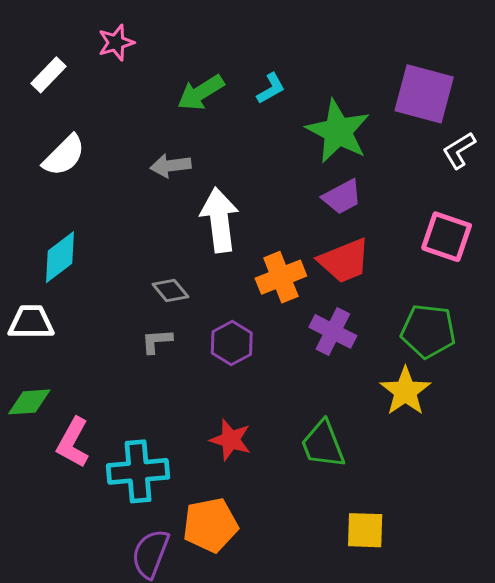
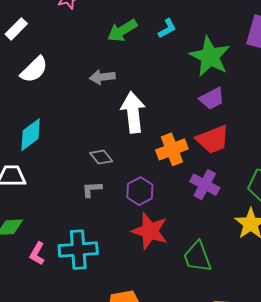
white rectangle: (49, 75) -> (16, 29), moved
red star: (231, 440) -> (150, 231), moved, size x1.4
pink L-shape: (73, 443) -> (37, 254), size x0.7
cyan cross: (138, 471) -> (78, 250), moved

